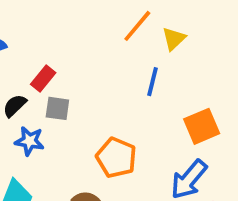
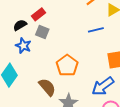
blue line: (153, 82) -> (96, 30), turned 49

